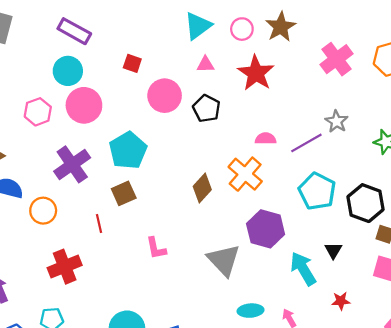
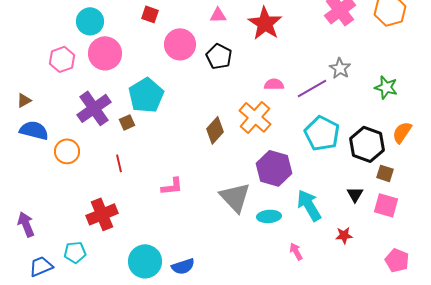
brown square: (124, 193) -> (127, 122), moved, size x0.7
pink L-shape: (156, 248) -> (172, 186), turned -85
black triangle: (333, 250) -> (355, 194), moved
red cross: (65, 267) -> (102, 214), moved
cyan ellipse: (251, 311) -> (269, 216), moved

